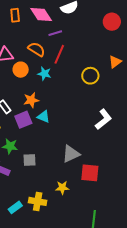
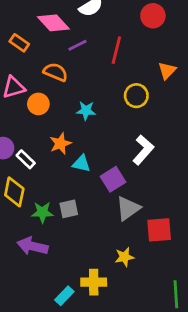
orange rectangle: (15, 15) -> (19, 43), moved, turned -40
red line: (59, 54) -> (116, 50), moved
cyan star: (44, 74) -> (86, 111), moved
white L-shape: (103, 119) -> (143, 150), moved
purple square: (23, 120) -> (113, 179), moved
gray square: (29, 160) -> (69, 209), moved

